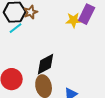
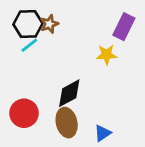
yellow star: (74, 20) -> (107, 55), moved

